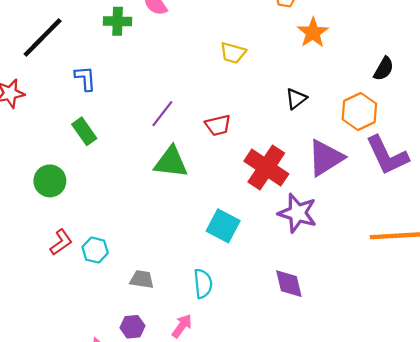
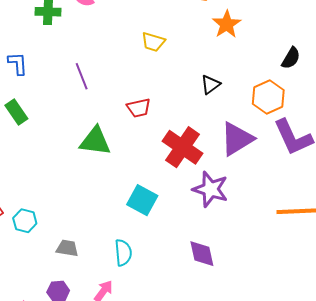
purple line: (162, 114) -> (82, 76), moved, turned -60

